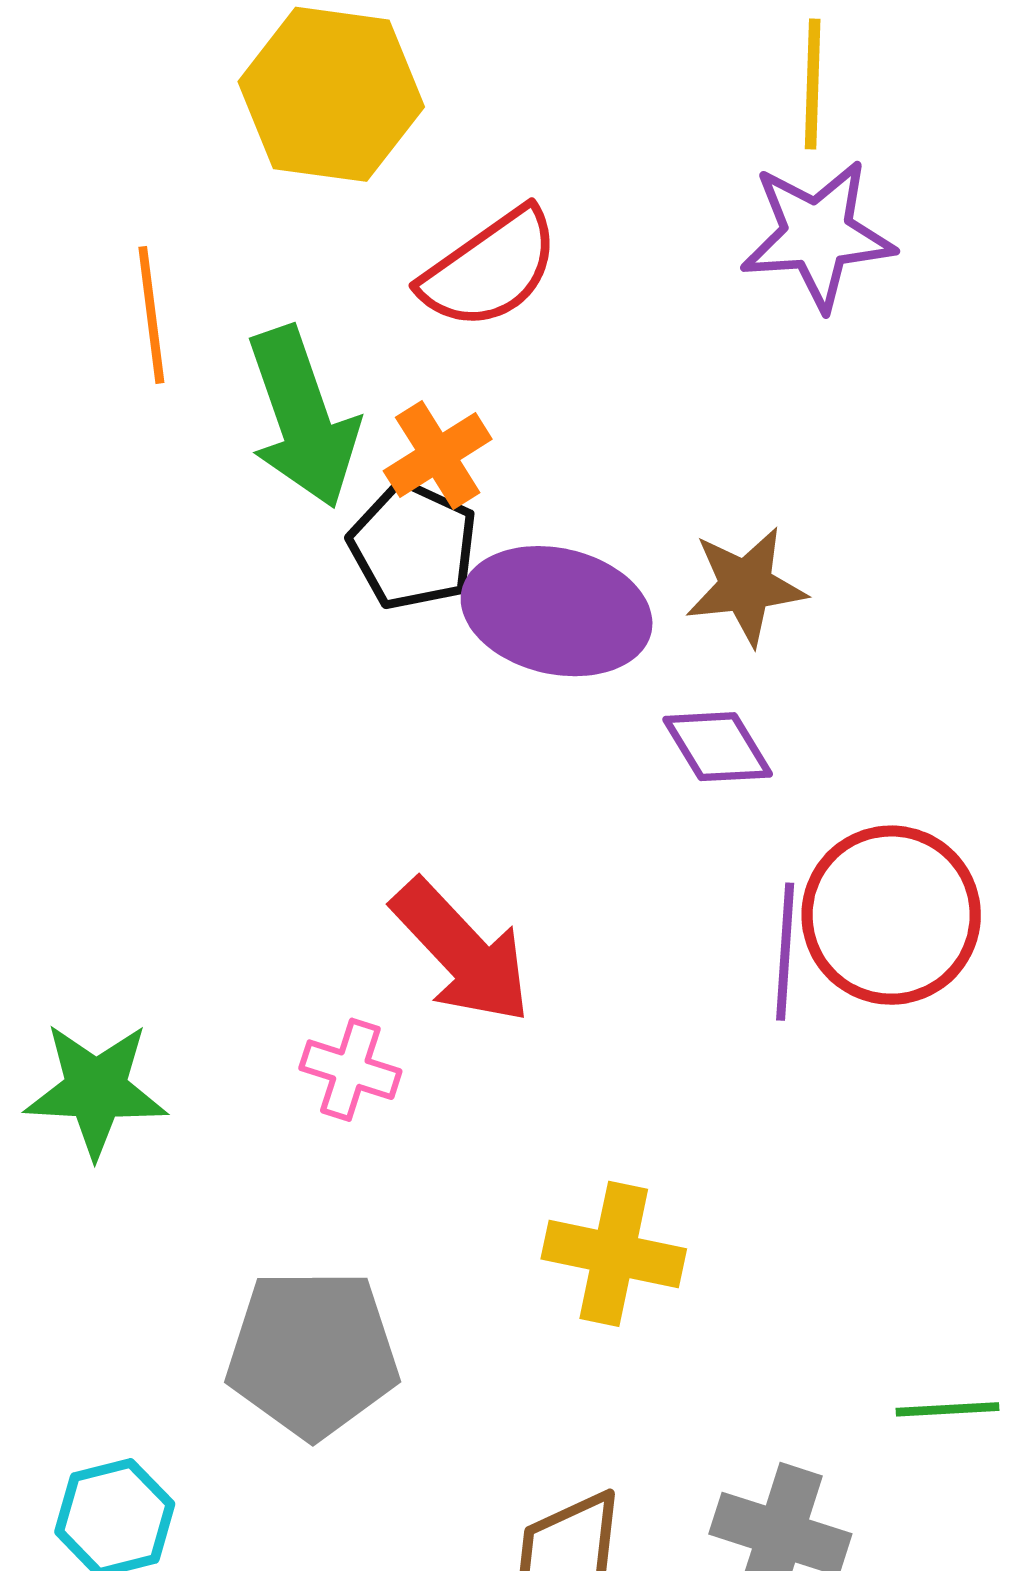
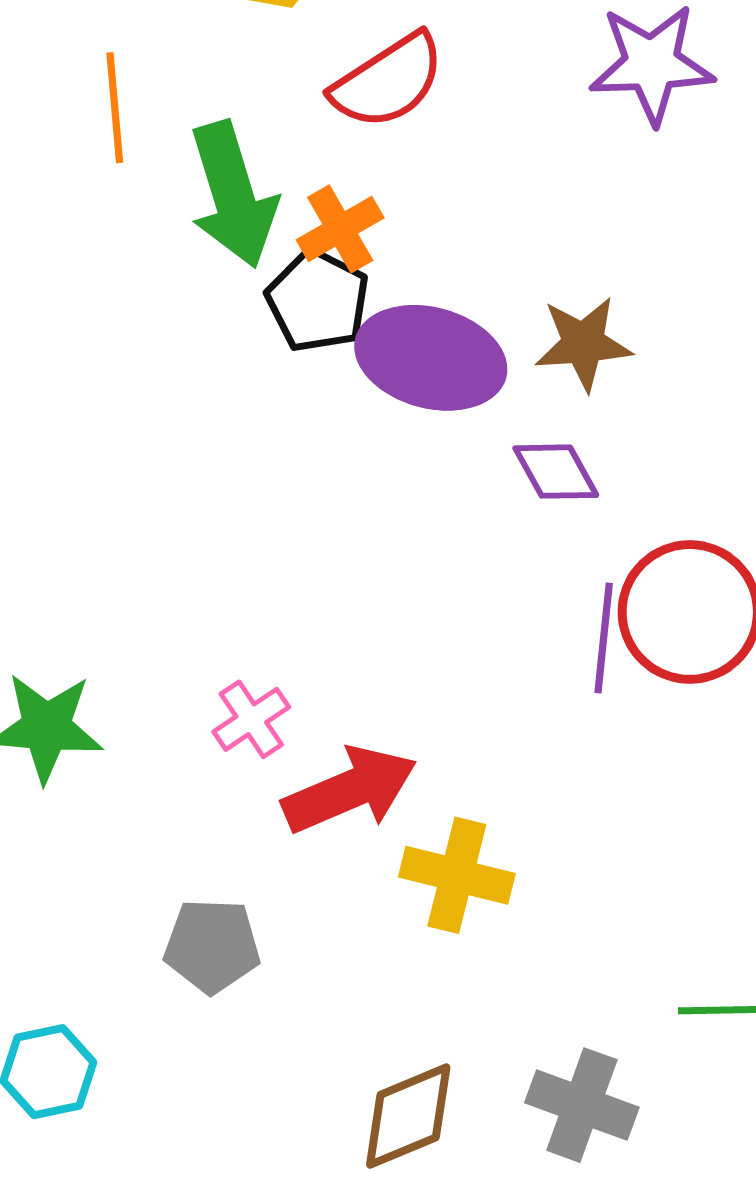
red arrow: (462, 952) -> (350, 790), moved, turned -72
pink cross: (350, 1070) -> (251, 719), turned 36
gray pentagon: (313, 1354) -> (212, 946), size x0.7

